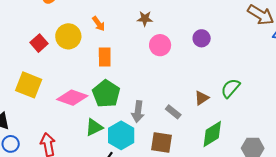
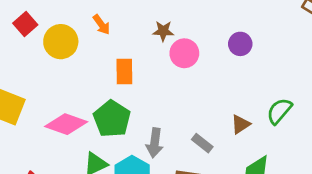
brown star: (145, 19) -> (163, 31), moved
red square: (39, 43) -> (25, 24), moved
orange rectangle: (105, 57) -> (124, 72), moved

